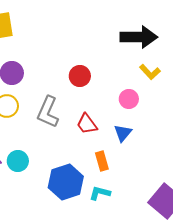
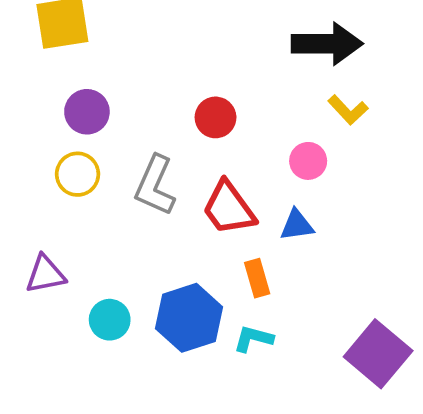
red trapezoid: (87, 124) -> (229, 208), size x1.4
blue triangle: (123, 133) -> (297, 225), turned 42
cyan circle: (18, 161) -> (110, 320), moved

